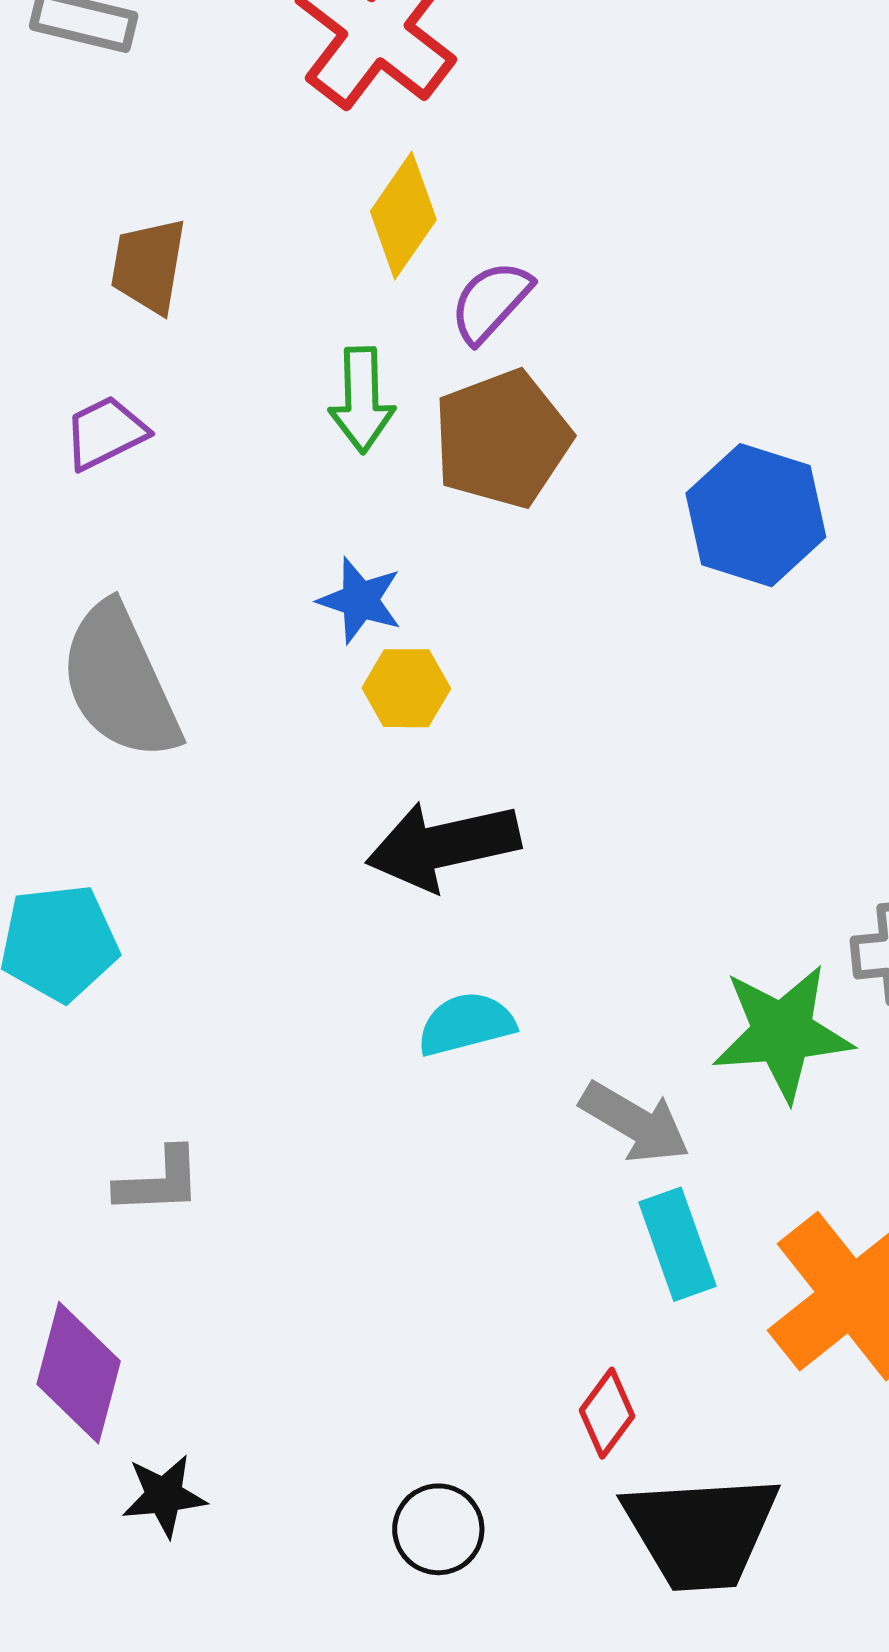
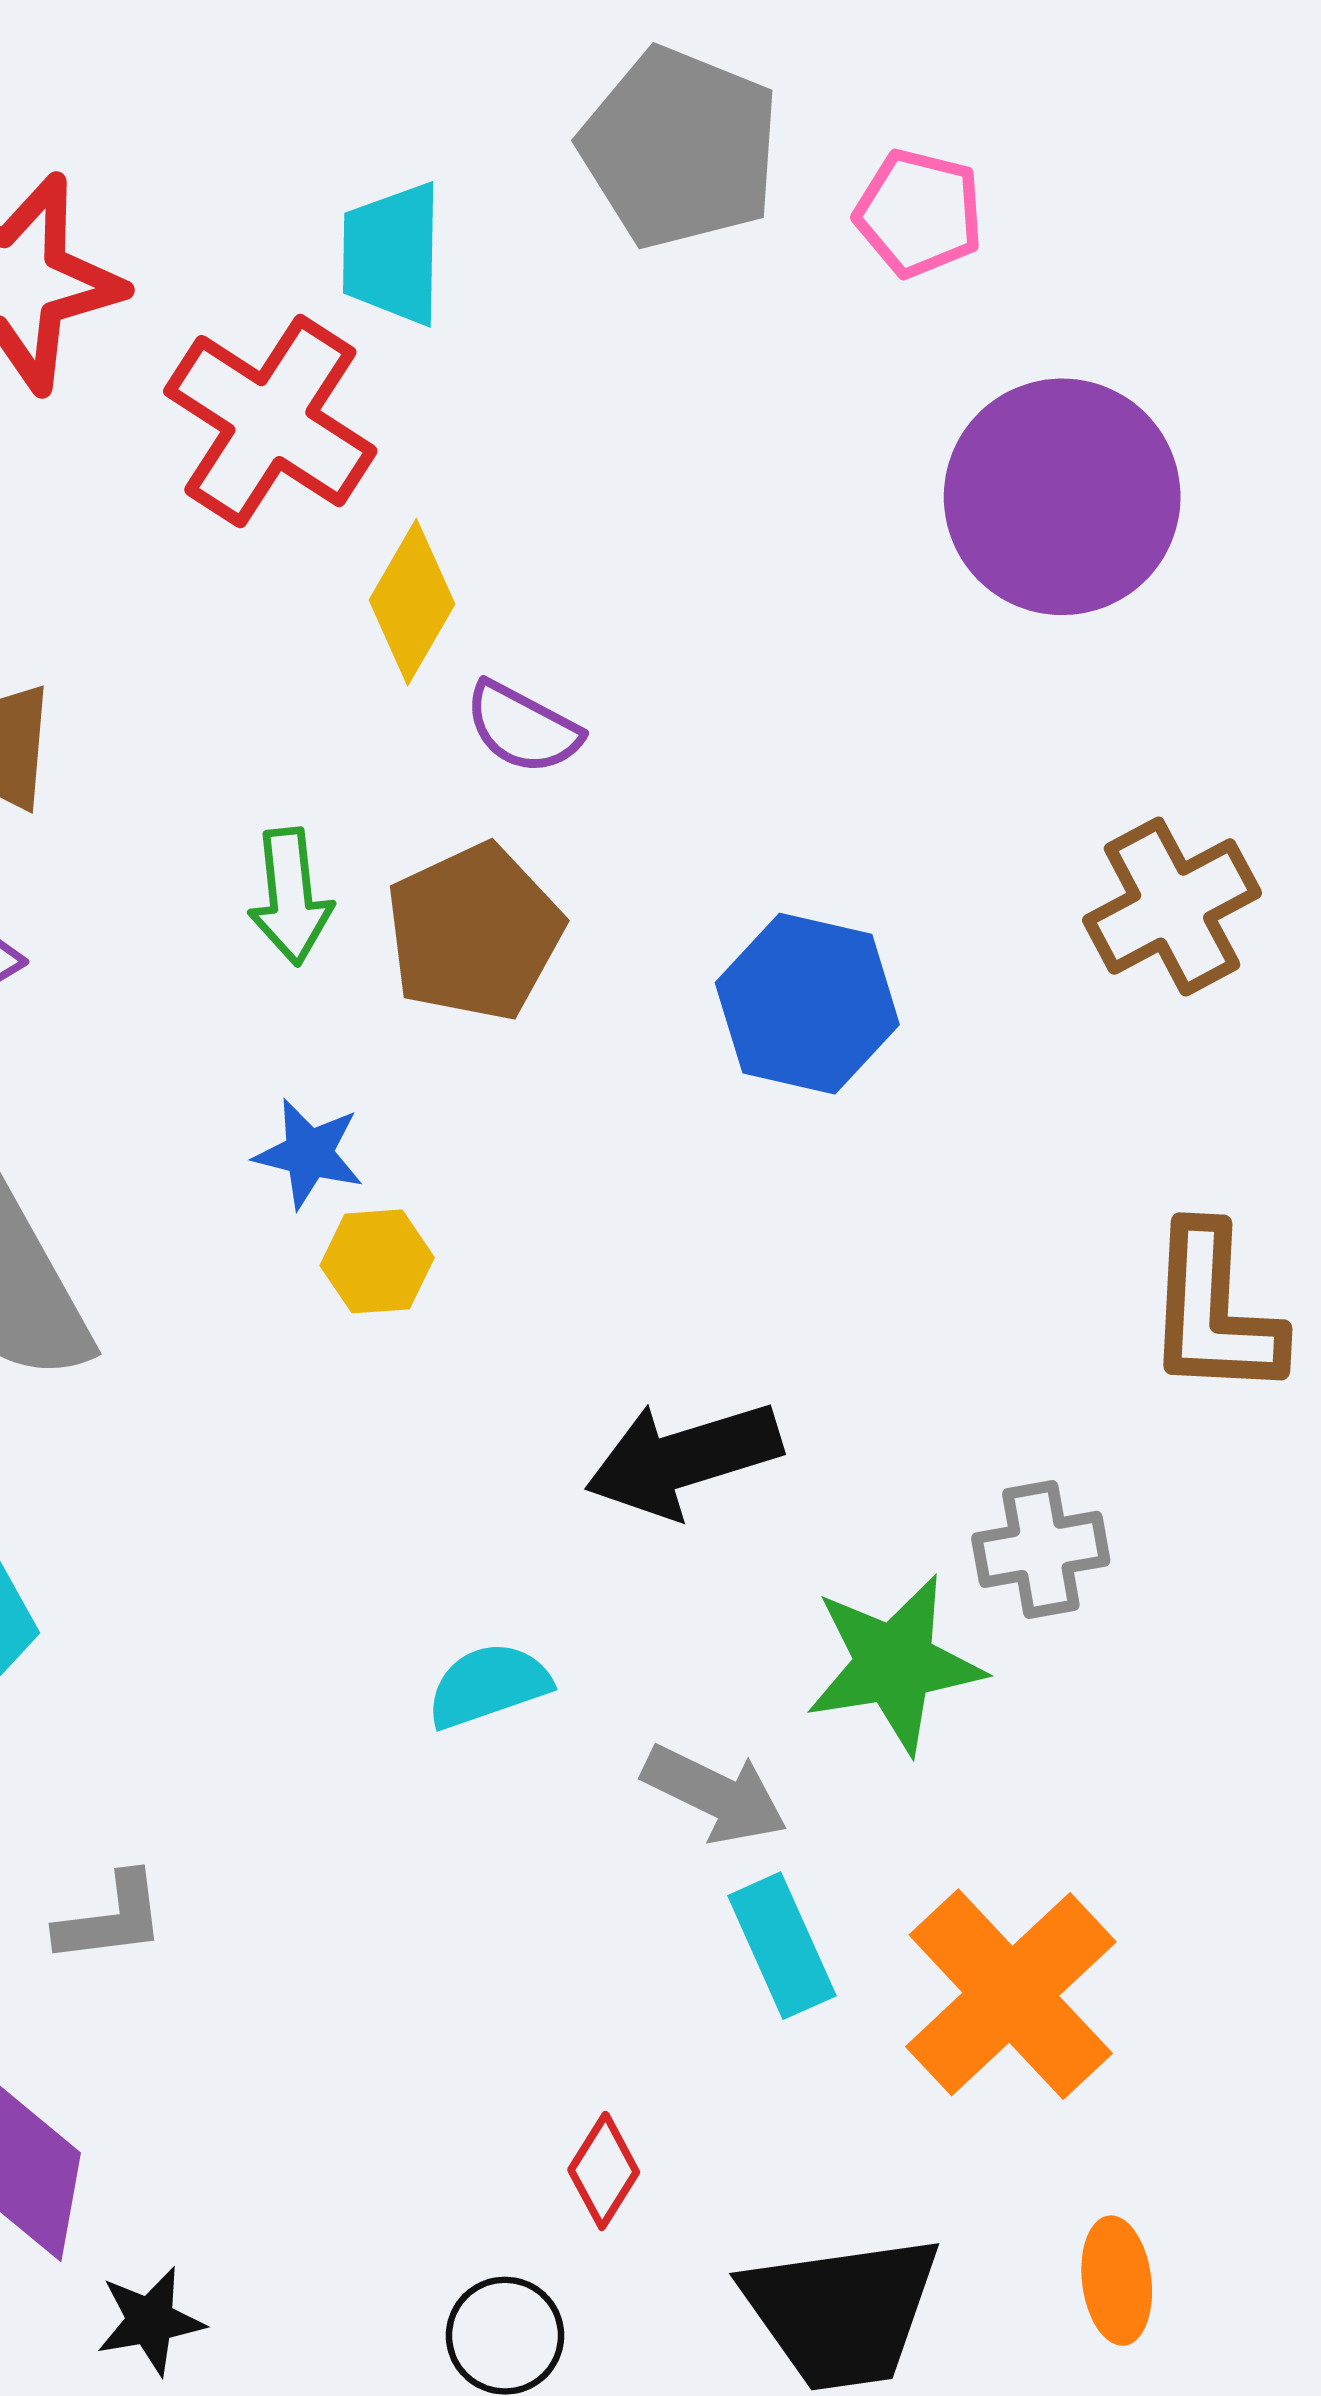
yellow diamond: (403, 215) -> (412, 602), moved
purple semicircle: (491, 302) -> (523, 728), moved, turned -100
black arrow: (443, 846) -> (683, 1459), moved
red diamond: (607, 1413) -> (604, 2171), moved

